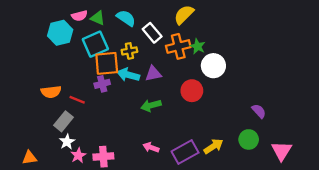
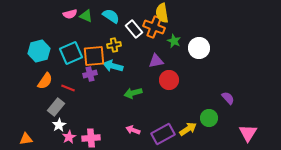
yellow semicircle: (184, 15) -> (162, 13), turned -54
cyan hexagon: (60, 33) -> (39, 51), moved
cyan square: (95, 44) -> (71, 53), moved
orange cross: (178, 46) -> (154, 27), moved, turned 35
white circle: (213, 66) -> (199, 48), moved
purple triangle: (153, 74) -> (156, 61), moved
orange semicircle: (51, 92) -> (45, 81), turned -48
green circle: (249, 139) -> (209, 118), moved

